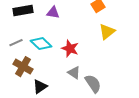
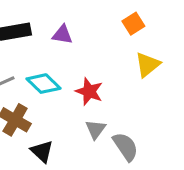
gray triangle: (74, 73) -> (96, 129), turned 32
black triangle: (40, 87) -> (42, 151), turned -42

